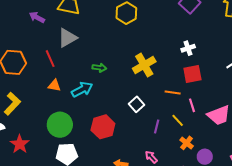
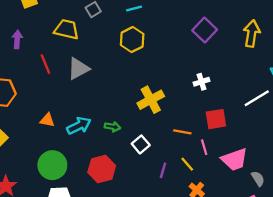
purple arrow: (37, 17) -> (17, 39), moved, turned 63
gray triangle: (67, 38) -> (78, 69), moved
red line: (50, 59) -> (45, 64), moved
green arrow: (99, 68) -> (112, 127), moved
red square: (192, 74) -> (216, 119), moved

